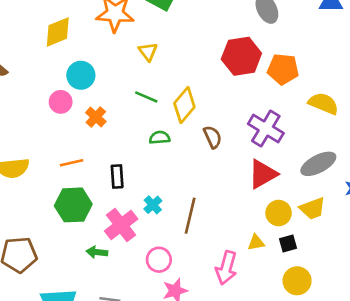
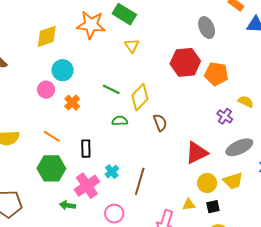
yellow triangle: (148, 52) -> (132, 46), moved
yellow semicircle: (323, 103) -> (246, 102), size x0.7
purple cross: (266, 129) -> (225, 116), moved, size x0.6
orange line: (72, 163) -> (52, 136), turned 42

